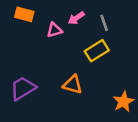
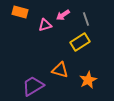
purple trapezoid: (23, 88) -> (33, 86), moved
orange star: (123, 102) -> (88, 80), moved

